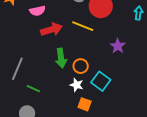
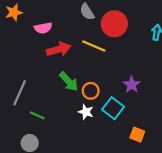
purple star: (118, 46) -> (132, 85), moved
green arrow: (61, 58) -> (69, 81), turned -36
orange square: (85, 104) -> (137, 135), moved

